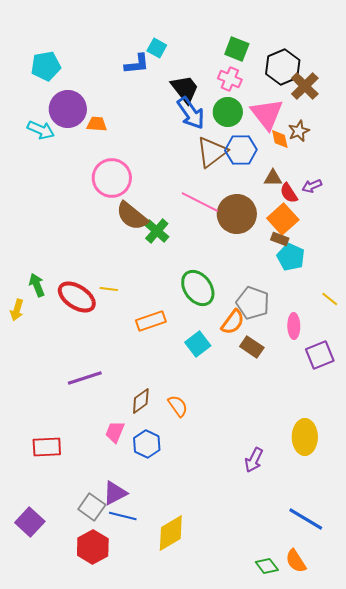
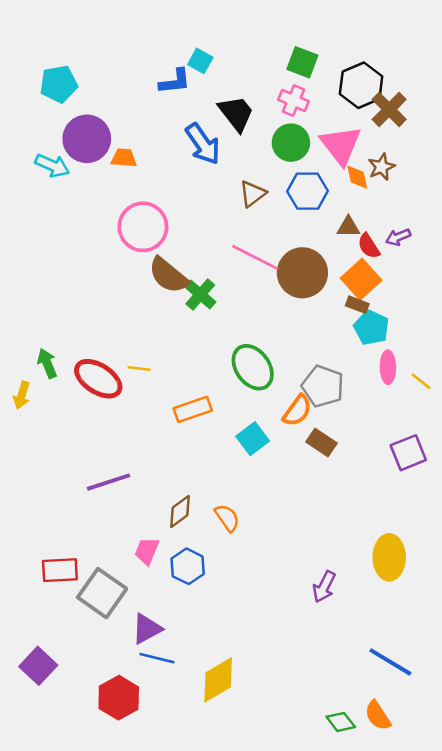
blue arrow: (191, 113) -> (203, 144), moved
brown triangle: (212, 152) -> (253, 194), moved, size x0.7
pink ellipse: (294, 326) -> (388, 367), moved
gray square: (92, 507) -> (102, 593), moved, size x1.4

